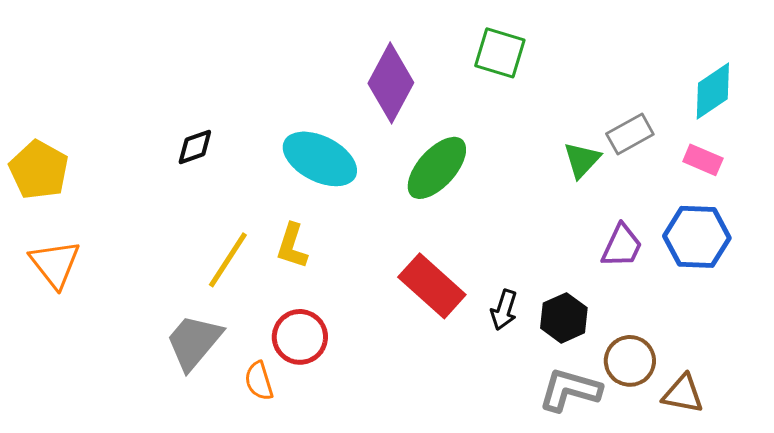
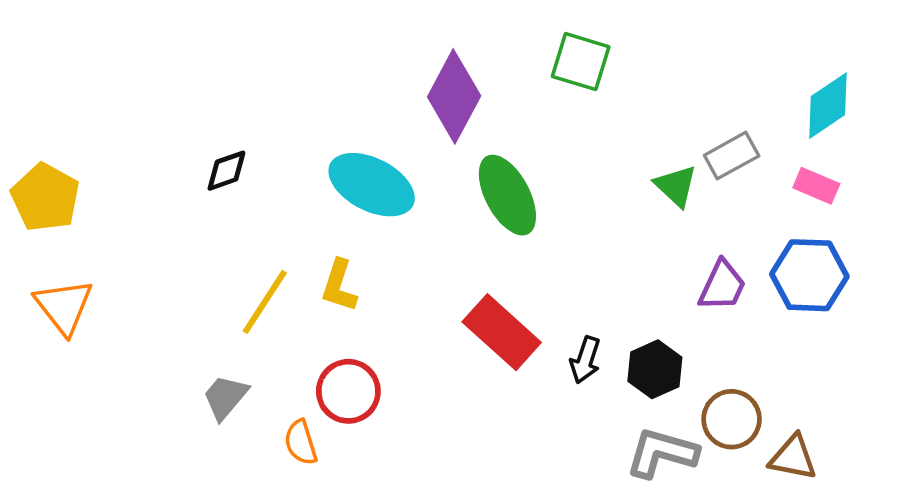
green triangle: (582, 160) -> (676, 186), turned -30
green ellipse: (437, 168) -> (507, 195), turned -70
gray trapezoid: (194, 342) -> (225, 397), size x0.7

